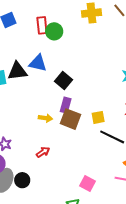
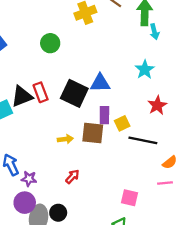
red rectangle: (42, 25) -> (41, 92), moved
blue triangle: (38, 63) -> (100, 83), moved
black square: (64, 80) -> (74, 93), size x1.4
purple rectangle: (66, 105) -> (104, 115), moved

